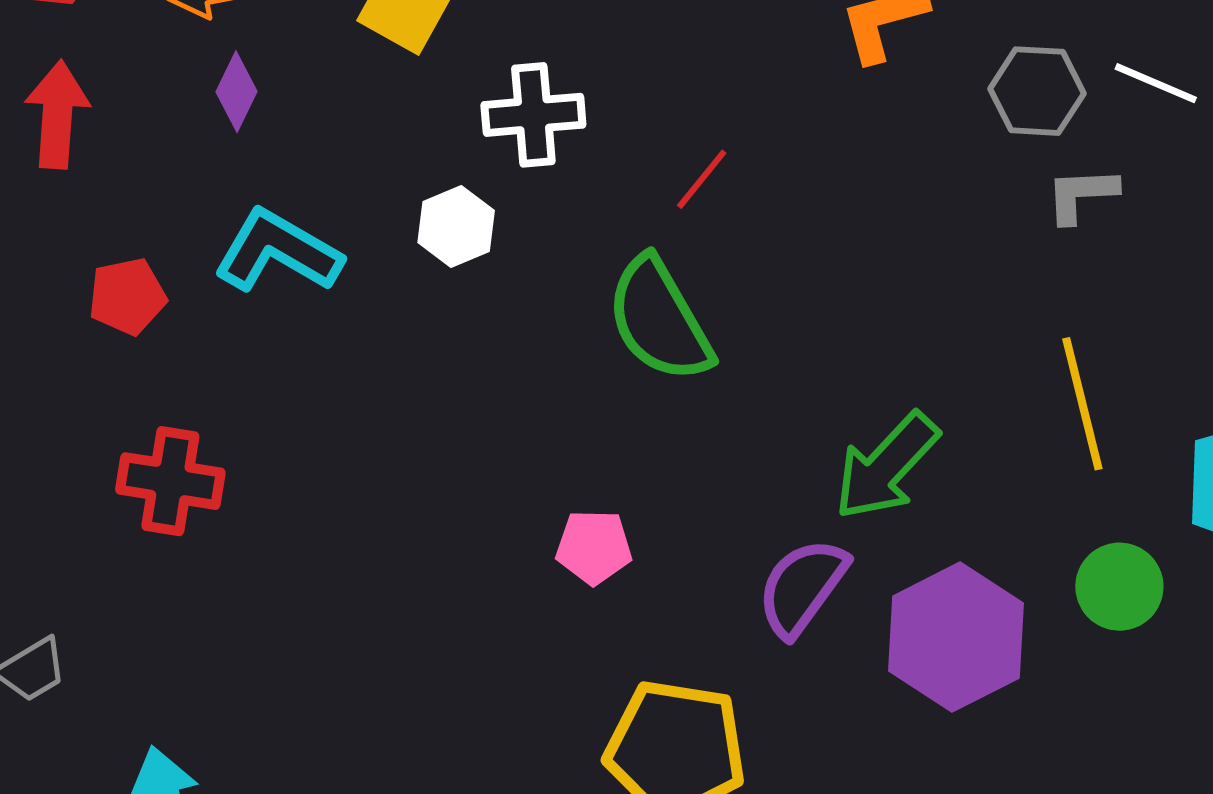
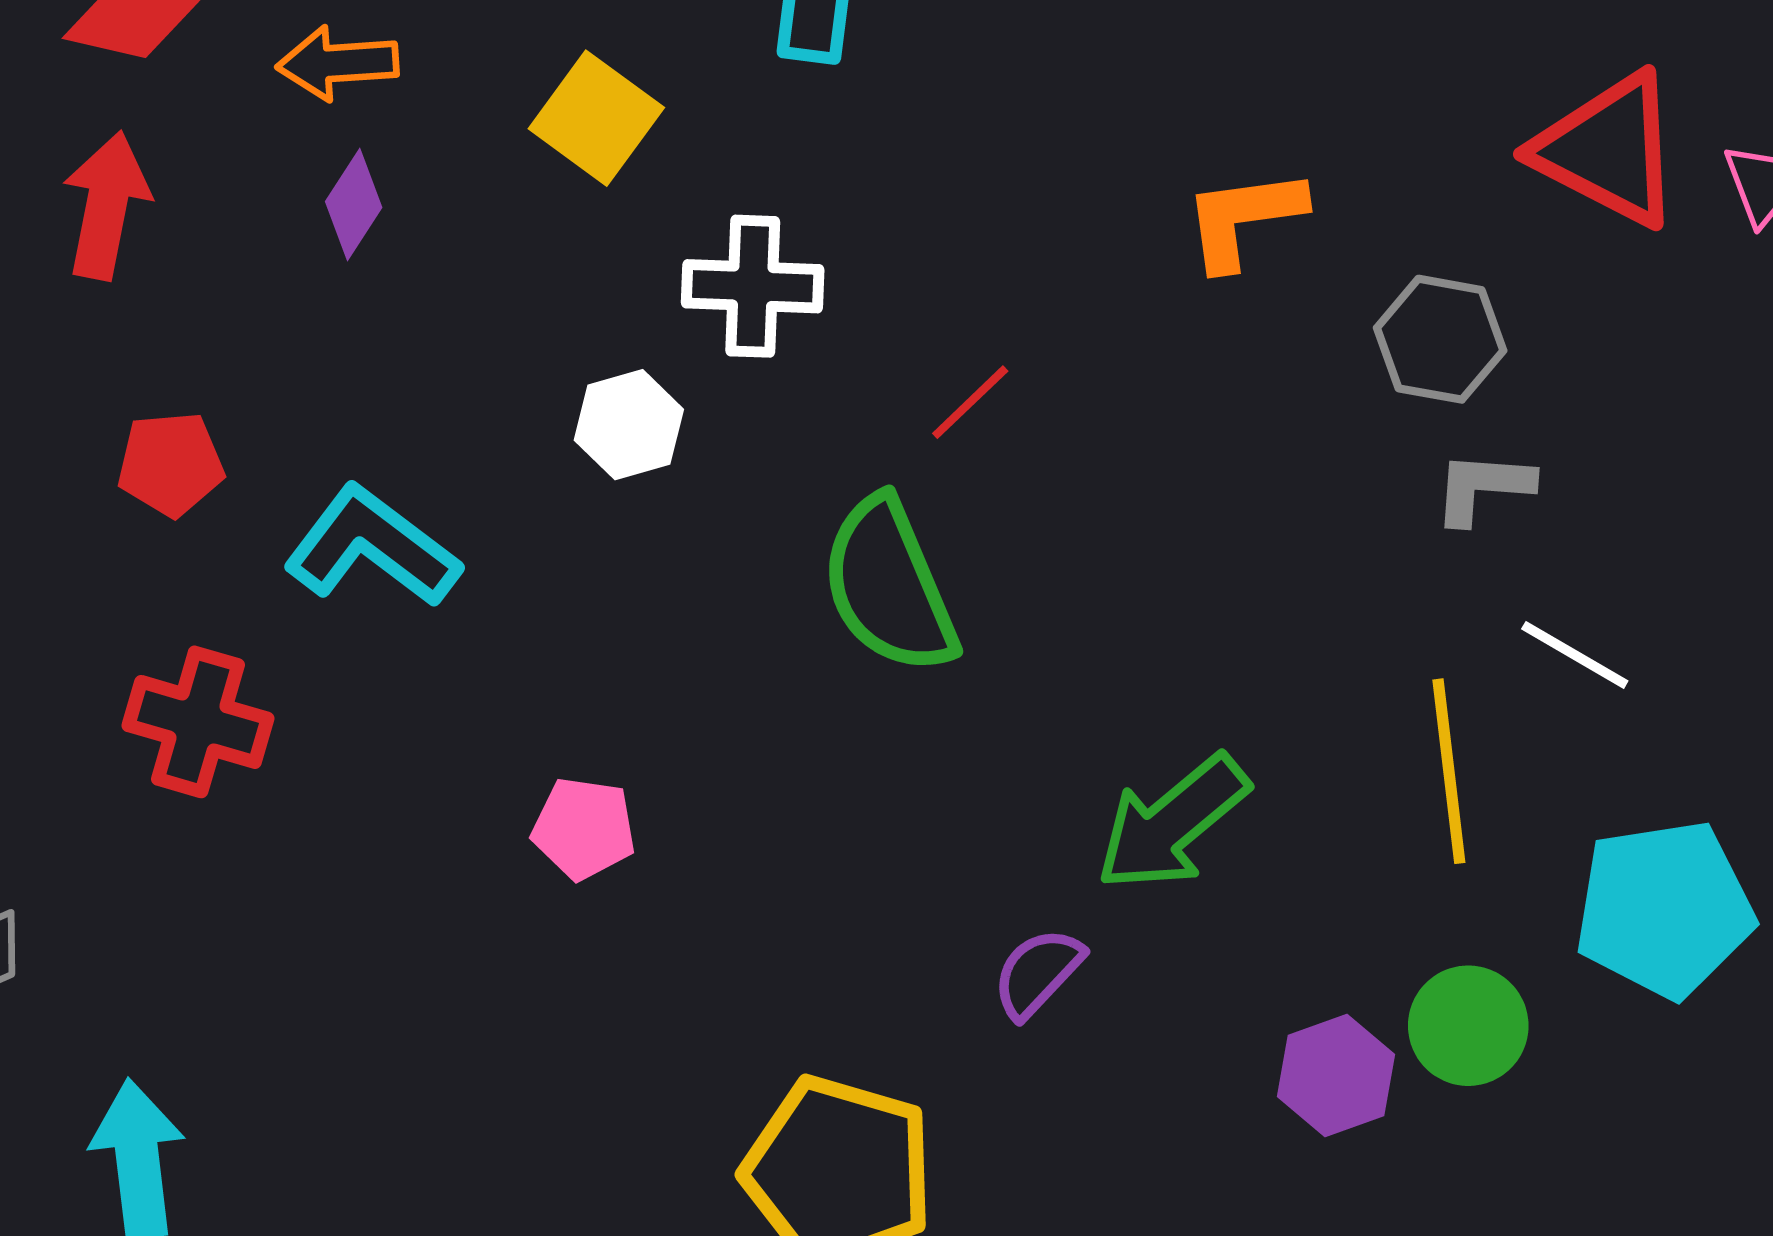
white line: (1156, 83) -> (1575, 655), moved
cyan L-shape: (278, 251) -> (372, 547), moved
pink pentagon: (594, 547) -> (584, 828), moved
purple semicircle: (802, 587) -> (1038, 973), size x0.7
purple hexagon: (956, 637) -> (1336, 1075), moved, size x0.6

